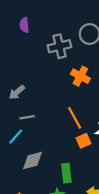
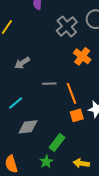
gray cross: (59, 46) -> (67, 26), turned -35
gray line: (27, 117) -> (49, 84), moved
green rectangle: (66, 173) -> (57, 143), turned 36

